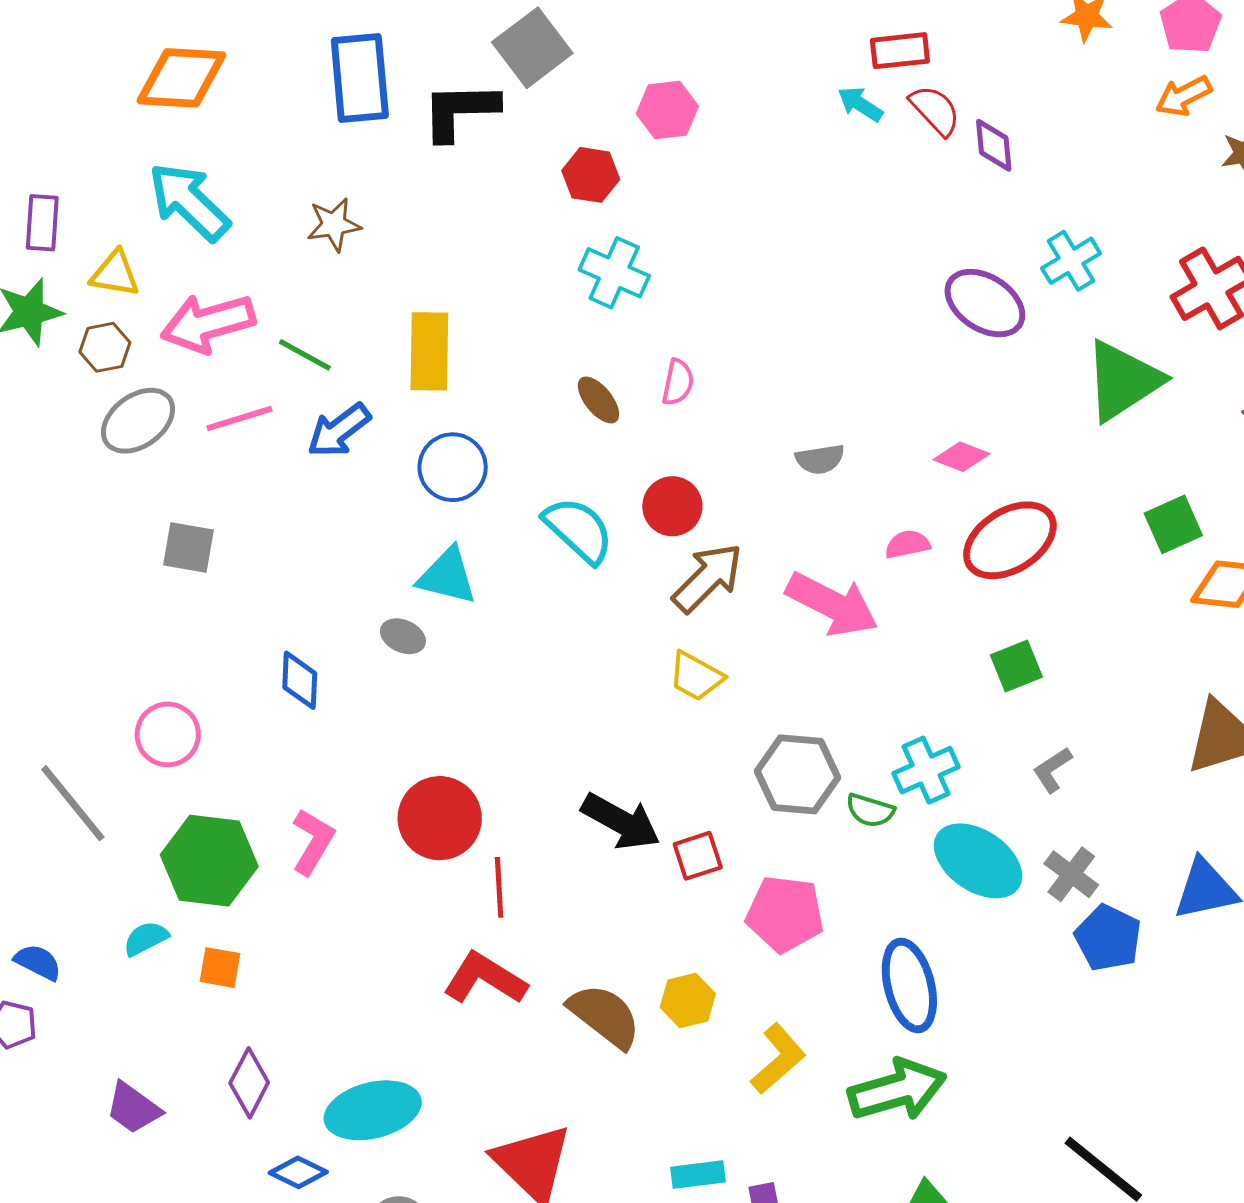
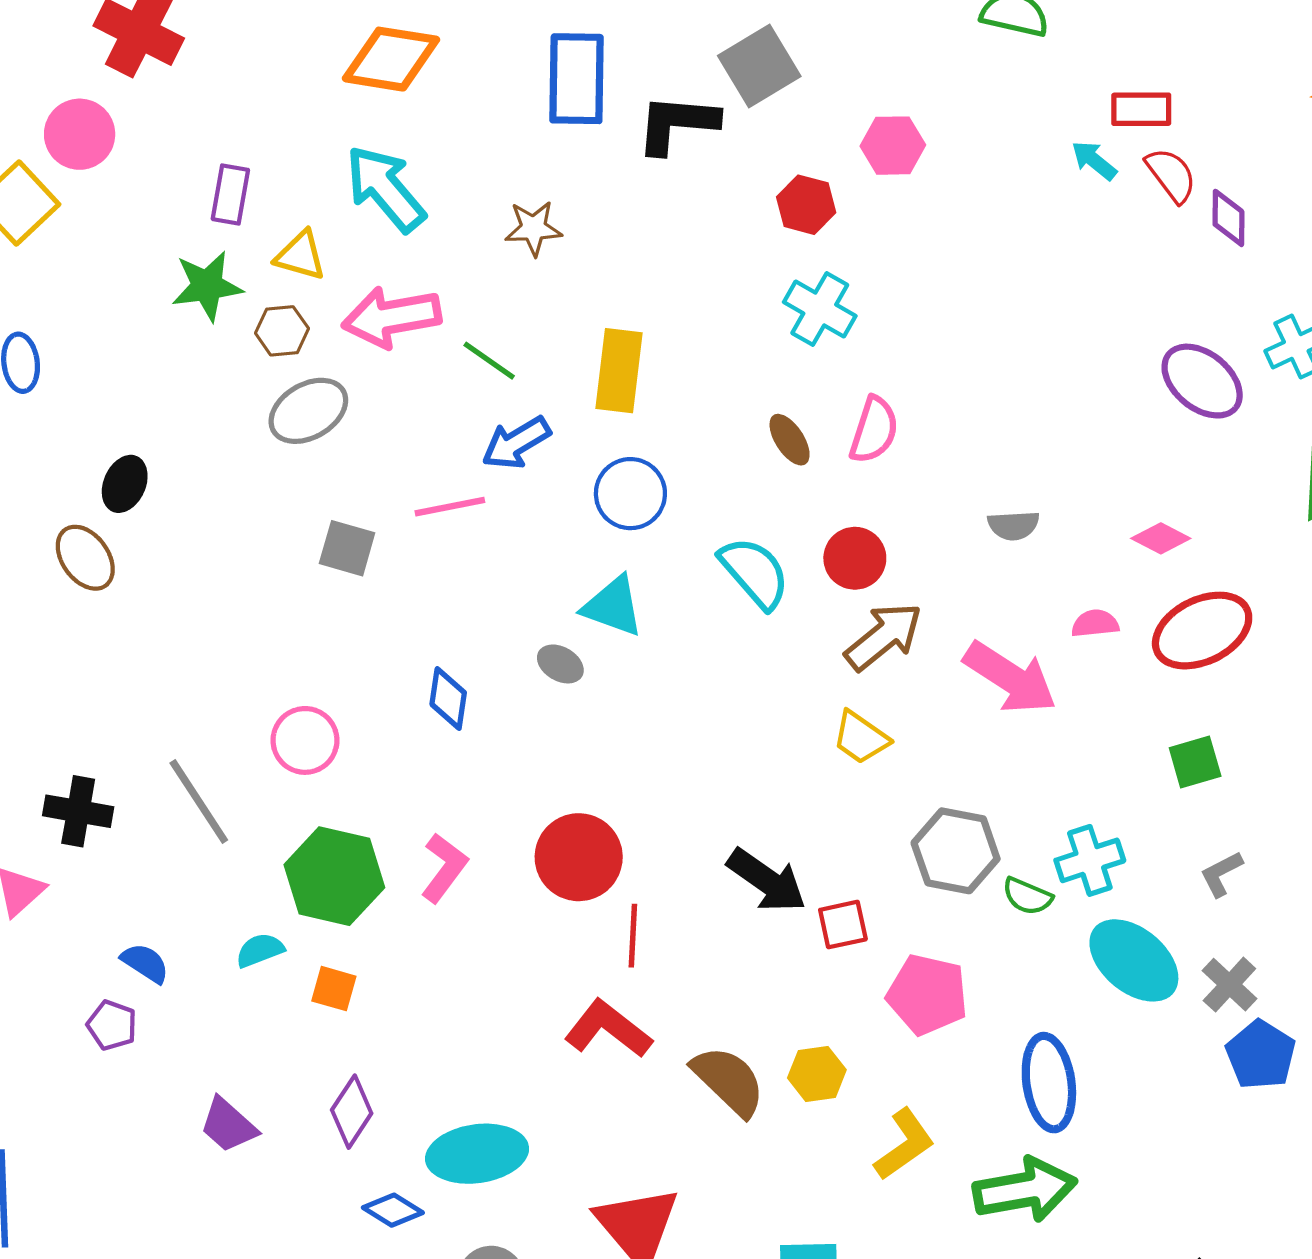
pink semicircle: (678, 382) -> (874, 430), size x1.4
pink line: (239, 419) -> (450, 507), moved

